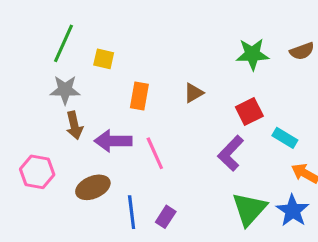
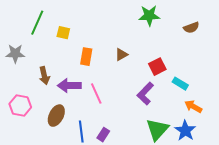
green star: (252, 54) -> (149, 16), moved
gray star: (65, 90) -> (15, 54), moved
brown ellipse: (93, 187) -> (56, 116), turned -40

